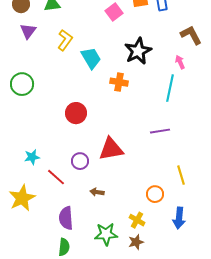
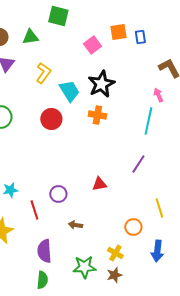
black star: (138, 51) -> (101, 84), moved
red circle: (76, 113) -> (51, 119), moved
purple line: (160, 131) -> (138, 164), turned -48
red triangle: (111, 149) -> (99, 184), moved, size x0.6
red line: (56, 177) -> (34, 210), turned 30

